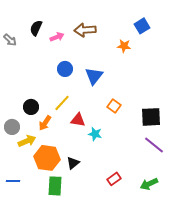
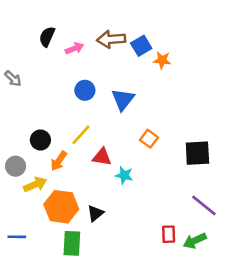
blue square: (142, 26) -> (141, 46), moved
gray arrow: (10, 40) -> (13, 79), moved
purple line: (154, 145) -> (204, 205), moved
red rectangle: (114, 179) -> (169, 234), moved, turned -56

